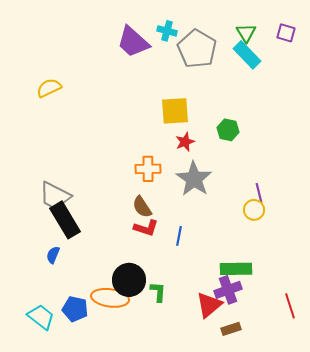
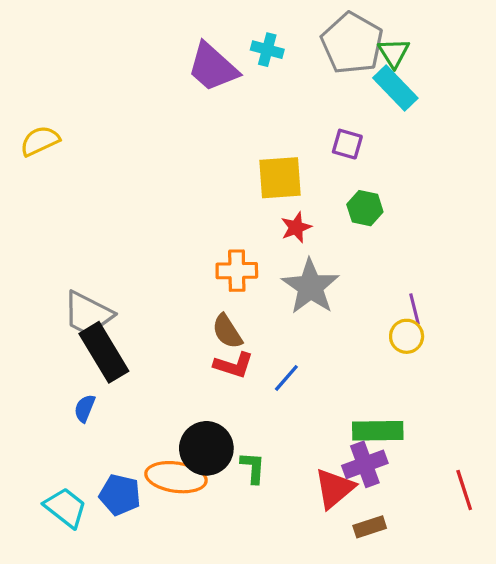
purple square: (286, 33) -> (347, 144), moved
gray pentagon: (197, 49) -> (352, 43), moved
yellow semicircle: (49, 88) -> (40, 141), moved
blue line: (179, 236) -> (286, 378), turned 30

